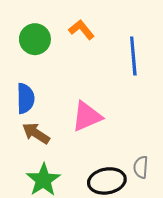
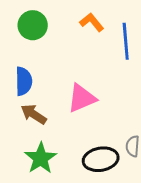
orange L-shape: (81, 30) -> (92, 22), moved

